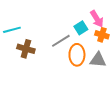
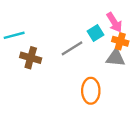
orange ellipse: (77, 55) -> (91, 91), moved
gray triangle: (98, 60) -> (116, 58), moved

